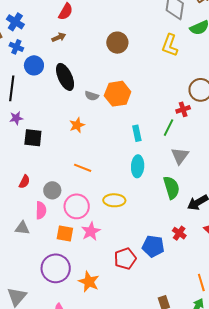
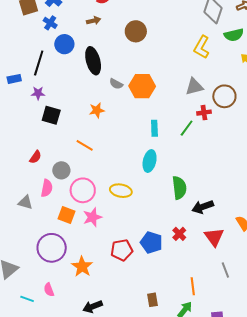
brown circle: (117, 43) -> (136, 31), moved
gray triangle: (180, 156) -> (194, 87), moved, turned 30
orange line: (83, 168) -> (85, 145), moved

